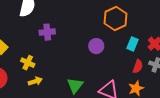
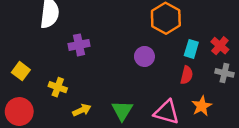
red semicircle: (138, 66) -> (187, 75), moved
yellow arrow: (35, 81) -> (82, 110), moved

